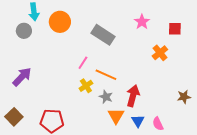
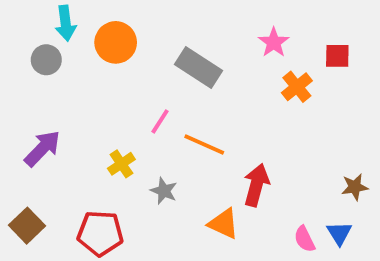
orange cross: (160, 53) -> (297, 87), moved
yellow cross: (86, 86) -> (121, 164), moved
gray star: (106, 97) -> (164, 191), moved
orange triangle: (116, 116) -> (224, 224), turned -36
blue triangle: (138, 121) -> (339, 233), moved

